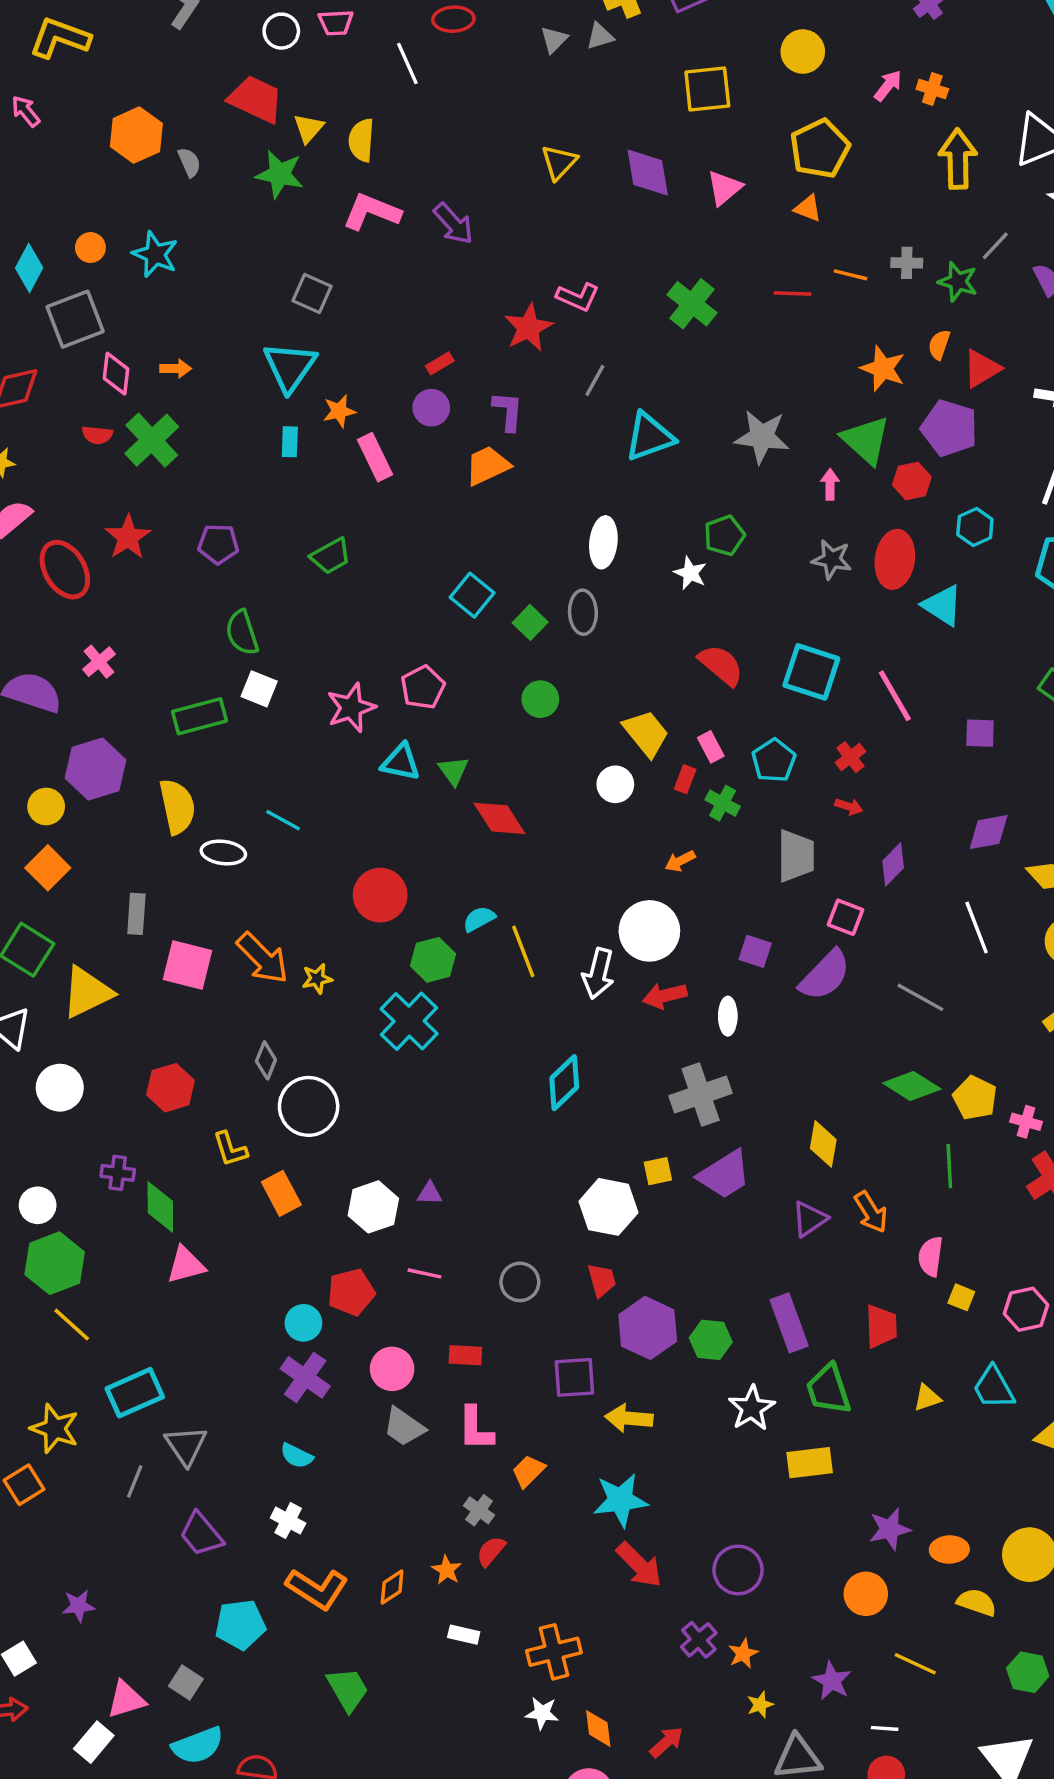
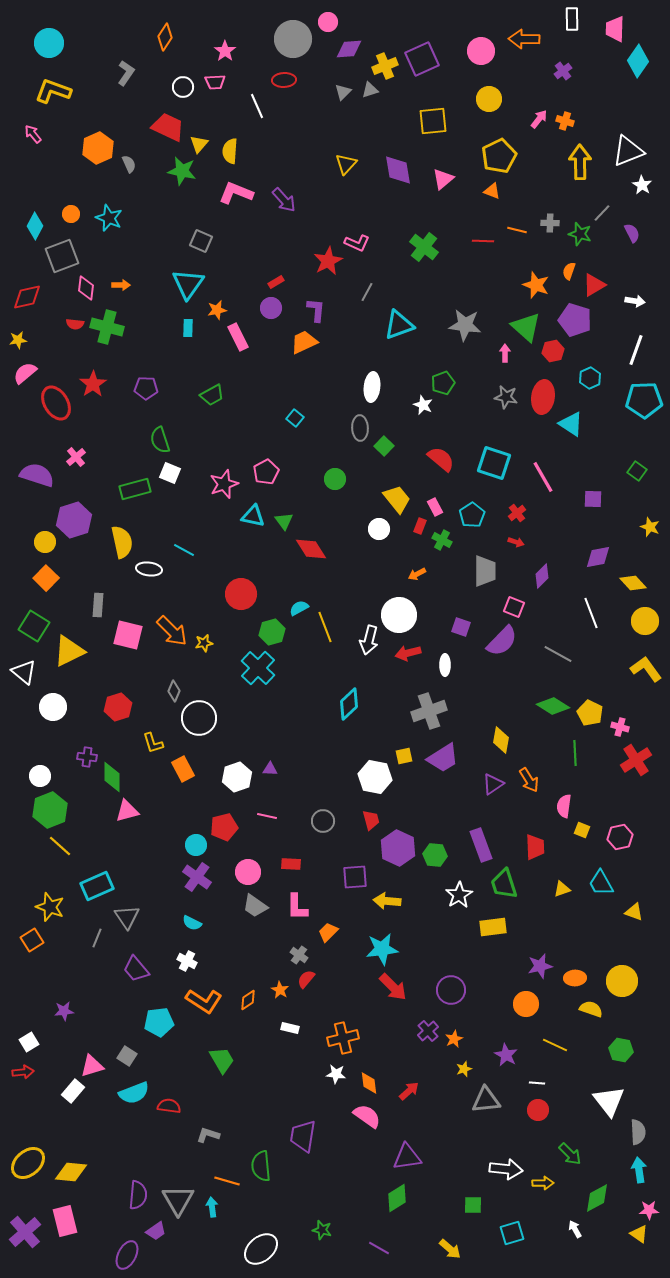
green cross: (152, 440) -> (107, 327), turned -32
cyan square: (472, 595) -> (295, 418), size x0.7
green square: (530, 622) -> (384, 446), moved

